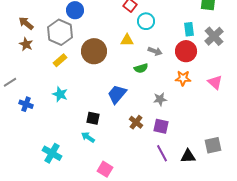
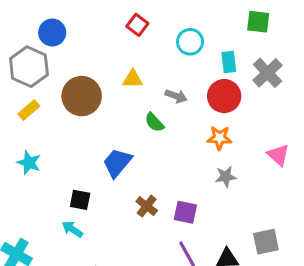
cyan circle: (146, 21) -> (190, 42), moved
green semicircle: (141, 68) -> (154, 122), turned 64
pink triangle: (215, 82) -> (278, 155), moved
gray star: (160, 99) -> (226, 177), moved

